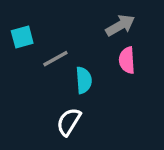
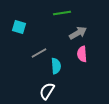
cyan square: (22, 37) -> (19, 27), moved, turned 32

